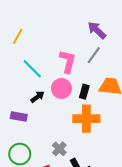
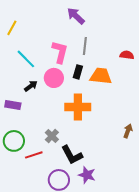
purple arrow: (97, 30) -> (76, 16), moved
gray line: (94, 55) -> (85, 46), turned -30
black rectangle: (84, 92) -> (78, 72), moved

